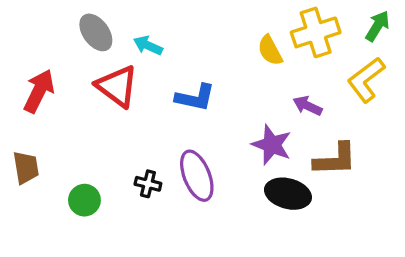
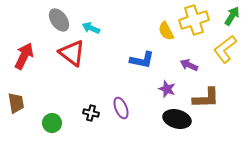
blue L-shape: (195, 98) -> (142, 60), moved
purple star: (272, 145) -> (167, 89), size x0.7
purple ellipse: (197, 176) -> (121, 108), size x0.7

